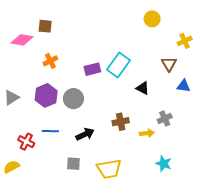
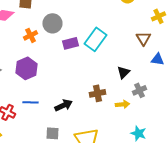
black triangle: (143, 88) -> (123, 72), moved, turned 48
gray circle: (73, 99) -> (52, 23), moved

